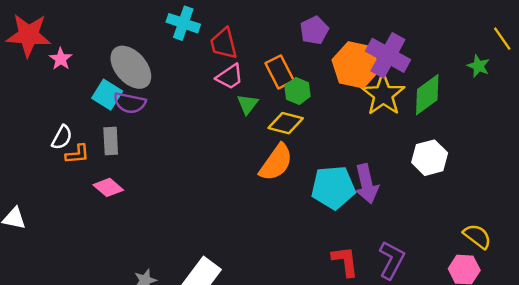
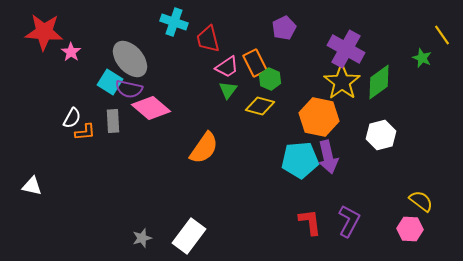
orange hexagon: (356, 65) -> (319, 117), moved
pink trapezoid: (230, 77) -> (227, 67), moved
orange semicircle: (276, 162) -> (204, 148), moved
pink diamond: (108, 187) -> (151, 108), moved, size x1.5

